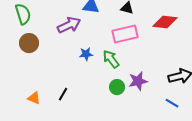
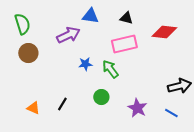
purple star: (138, 81) -> (137, 108), moved, turned -30
green circle: (117, 87) -> (101, 97), moved

